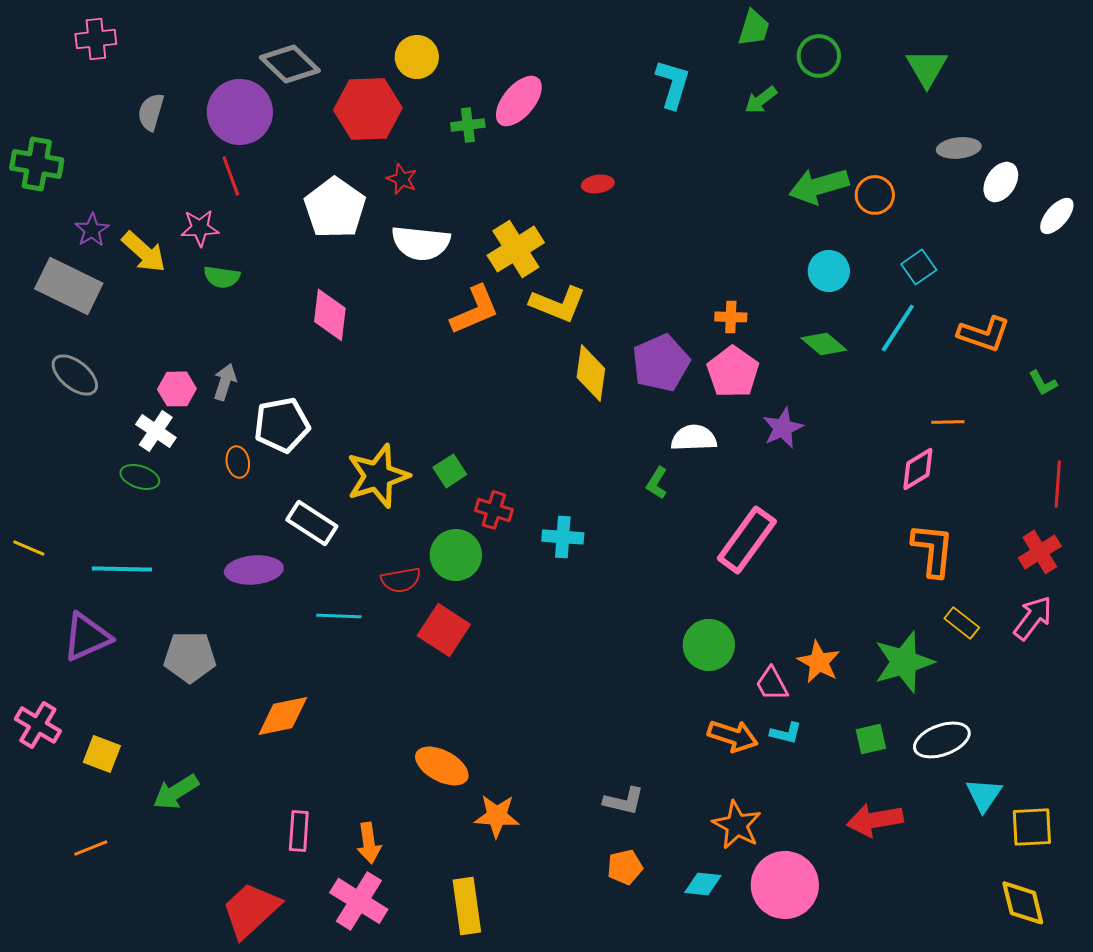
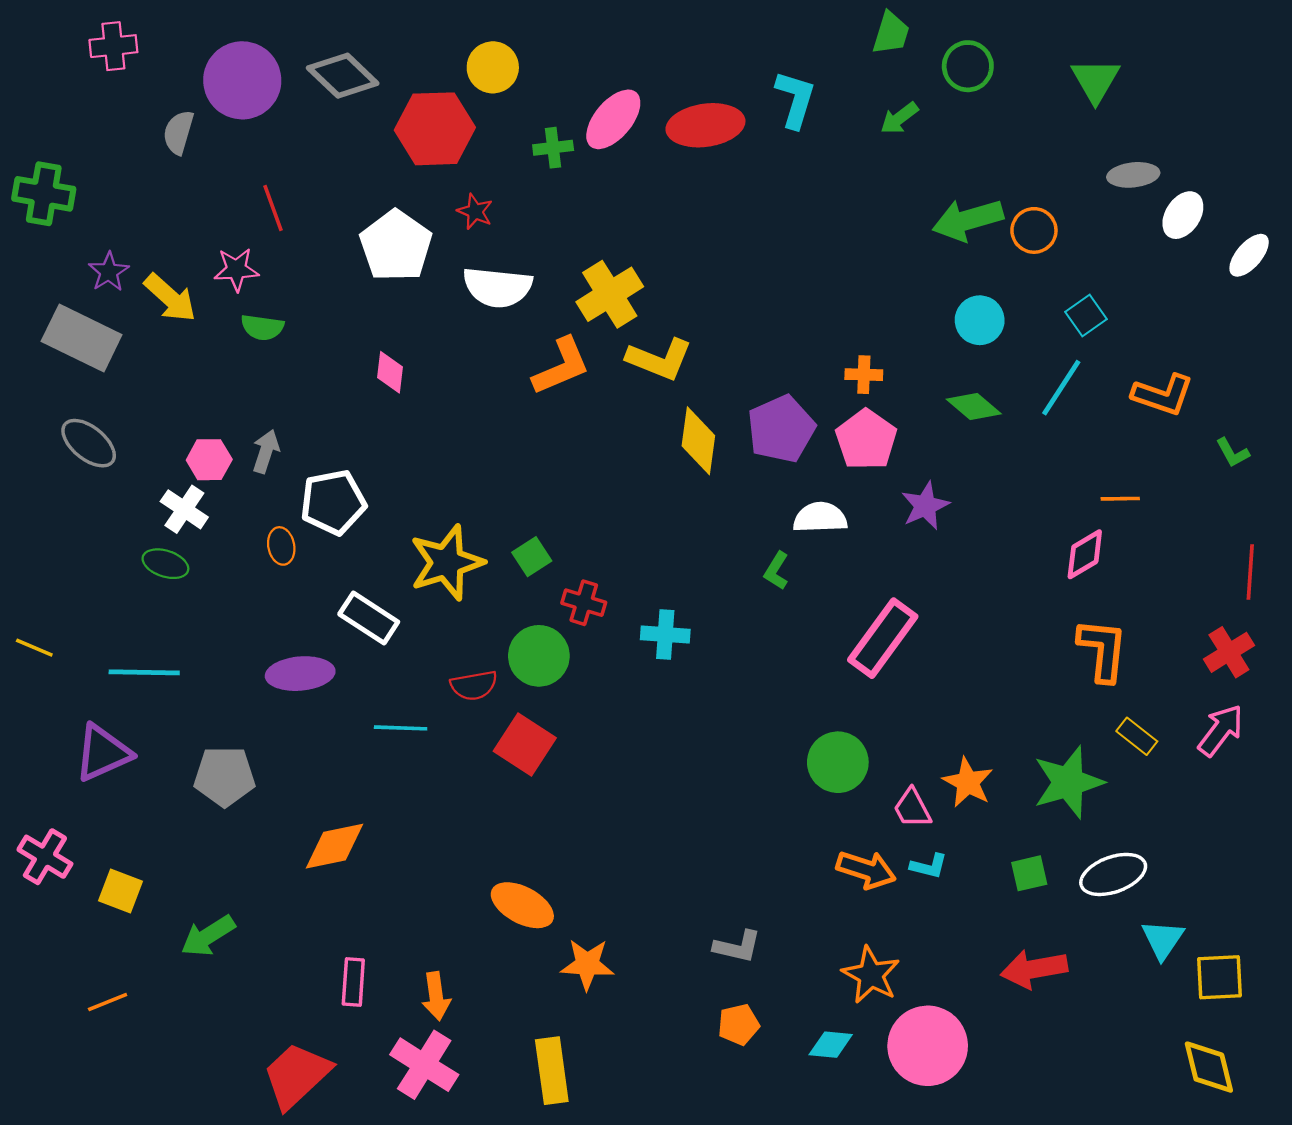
purple circle: (240, 112) -> (242, 80), moved
red ellipse: (598, 184) -> (705, 125), moved, size x2.0
pink diamond: (330, 315) -> (390, 372), size x0.7

